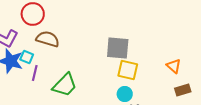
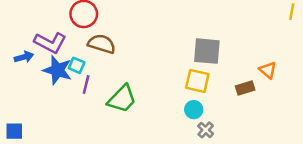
gray square: (118, 48) -> (207, 51), moved
orange triangle: (174, 66) -> (268, 70), moved
brown rectangle: (183, 90) -> (245, 88), moved

